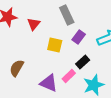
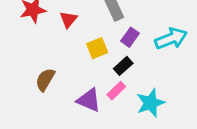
yellow square: (55, 45) -> (97, 48), turned -35
black rectangle: (83, 62) -> (123, 66), moved

